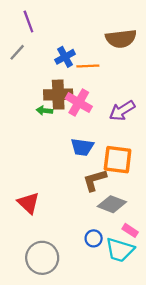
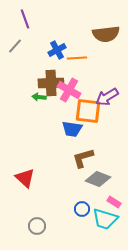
orange square: (118, 160) -> (88, 111), moved
gray circle: (42, 258) -> (37, 226), size x0.6

